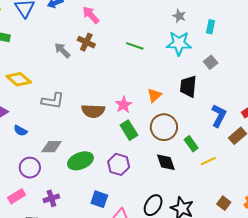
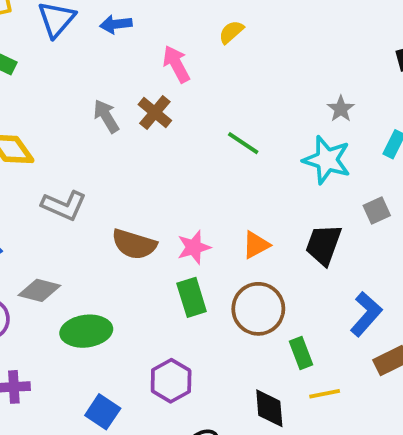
black diamond: (166, 162) -> (269, 408), moved
purple hexagon: (119, 164) -> (171, 381), moved

